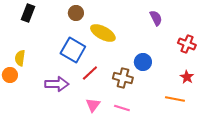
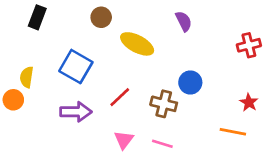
purple semicircle: (156, 18) -> (184, 21), moved
red cross: (187, 44) -> (249, 45), moved, turned -36
blue square: (73, 50) -> (76, 67), moved

